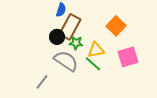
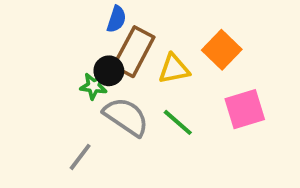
green star: (76, 43) -> (94, 86), moved
yellow triangle: (96, 50) -> (174, 69), moved

